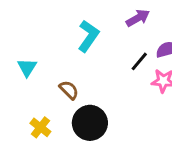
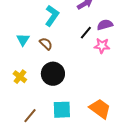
cyan triangle: (27, 67) -> (23, 40), moved
brown semicircle: (69, 90) -> (46, 44), moved

